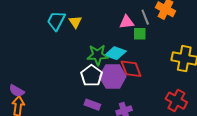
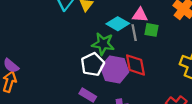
gray line: (145, 17) -> (134, 33), moved
cyan diamond: (116, 53) -> (118, 24), moved

